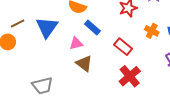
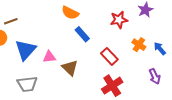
blue triangle: (47, 27) -> (26, 50), moved
pink triangle: (76, 43) -> (49, 57), moved

